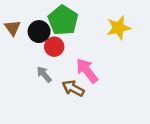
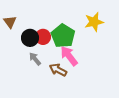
green pentagon: (63, 20) -> (63, 36), moved
black circle: (39, 32) -> (30, 38), moved

